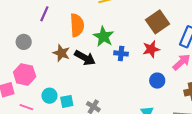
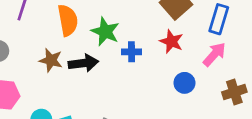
red star: (151, 49) -> (171, 41), turned -30
black arrow: (85, 58) -> (83, 63), turned -30

